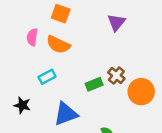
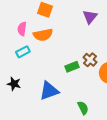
orange semicircle: (58, 45) -> (43, 35), turned -36
cyan rectangle: (47, 77) -> (23, 52), moved

